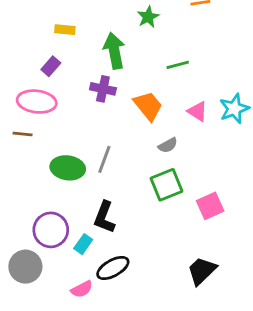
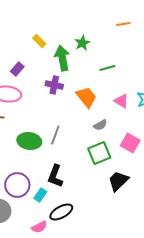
green star: (148, 17) -> (82, 43), moved
yellow rectangle: (65, 30) -> (39, 41), moved, turned 40
pink square: (210, 206) -> (130, 143), moved, turned -36
black trapezoid: (202, 271) -> (118, 181), moved

